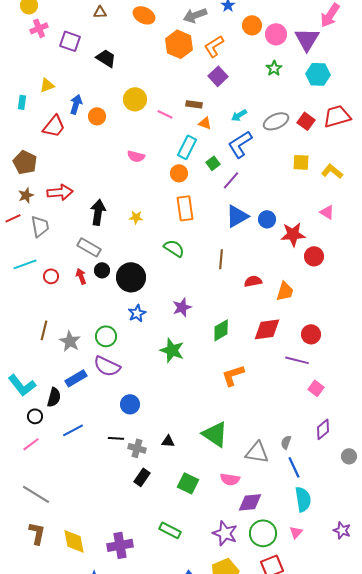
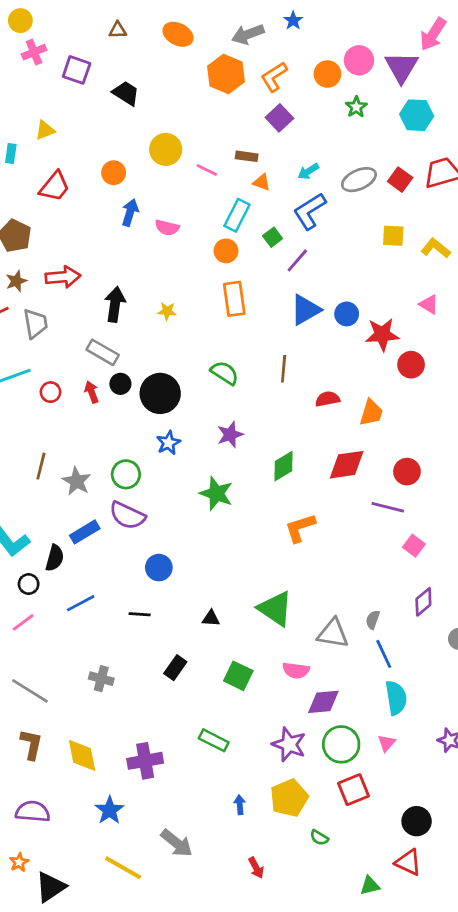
orange circle: (252, 25) -> (327, 74), moved
blue arrow: (76, 104) -> (130, 212), moved
green semicircle: (174, 248) -> (225, 373), moved
gray cross: (137, 448) -> (101, 679), moved

